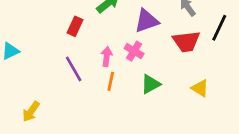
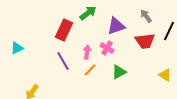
red rectangle: (75, 26) -> (64, 30), size x1.5
orange line: (111, 81) -> (90, 70), turned 32
yellow triangle: (200, 88) -> (165, 75), moved

